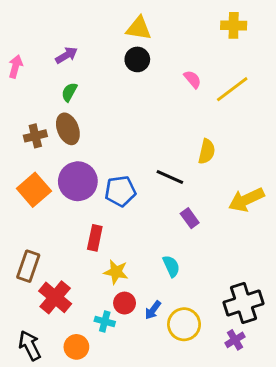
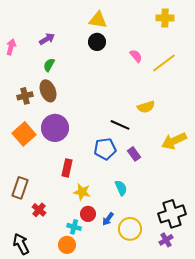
yellow semicircle: (207, 152) -> (146, 107), turned 60
blue pentagon: (120, 191) -> (105, 149), moved
red cross: (55, 297) -> (39, 210), size x0.6
orange circle: (76, 347) -> (67, 245), moved

